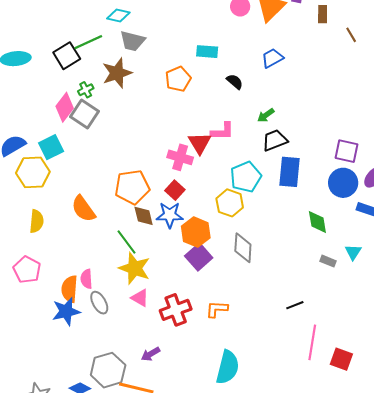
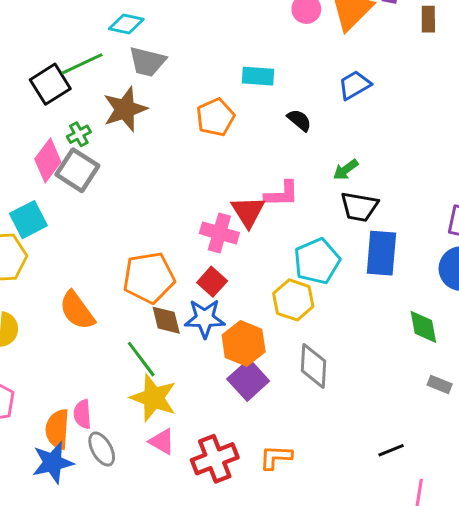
black trapezoid: (275, 140) -> (359, 207), turned -148

